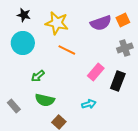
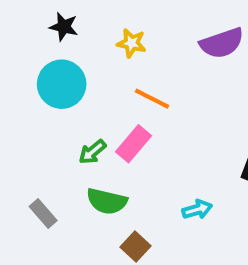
yellow star: (57, 23) -> (131, 43), size x0.6
pink rectangle: (96, 72) -> (134, 144), moved

